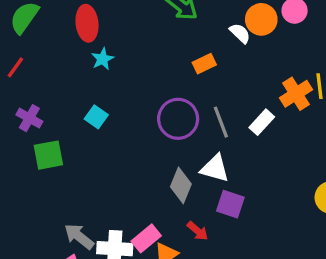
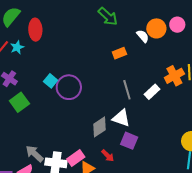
red ellipse: (87, 23) -> (35, 30), moved
cyan star: (103, 59) -> (17, 47), moved
purple circle: (178, 119) -> (69, 87), moved
green square: (48, 155) -> (19, 102), turned -30
gray diamond: (181, 185) -> (99, 127), turned 30

